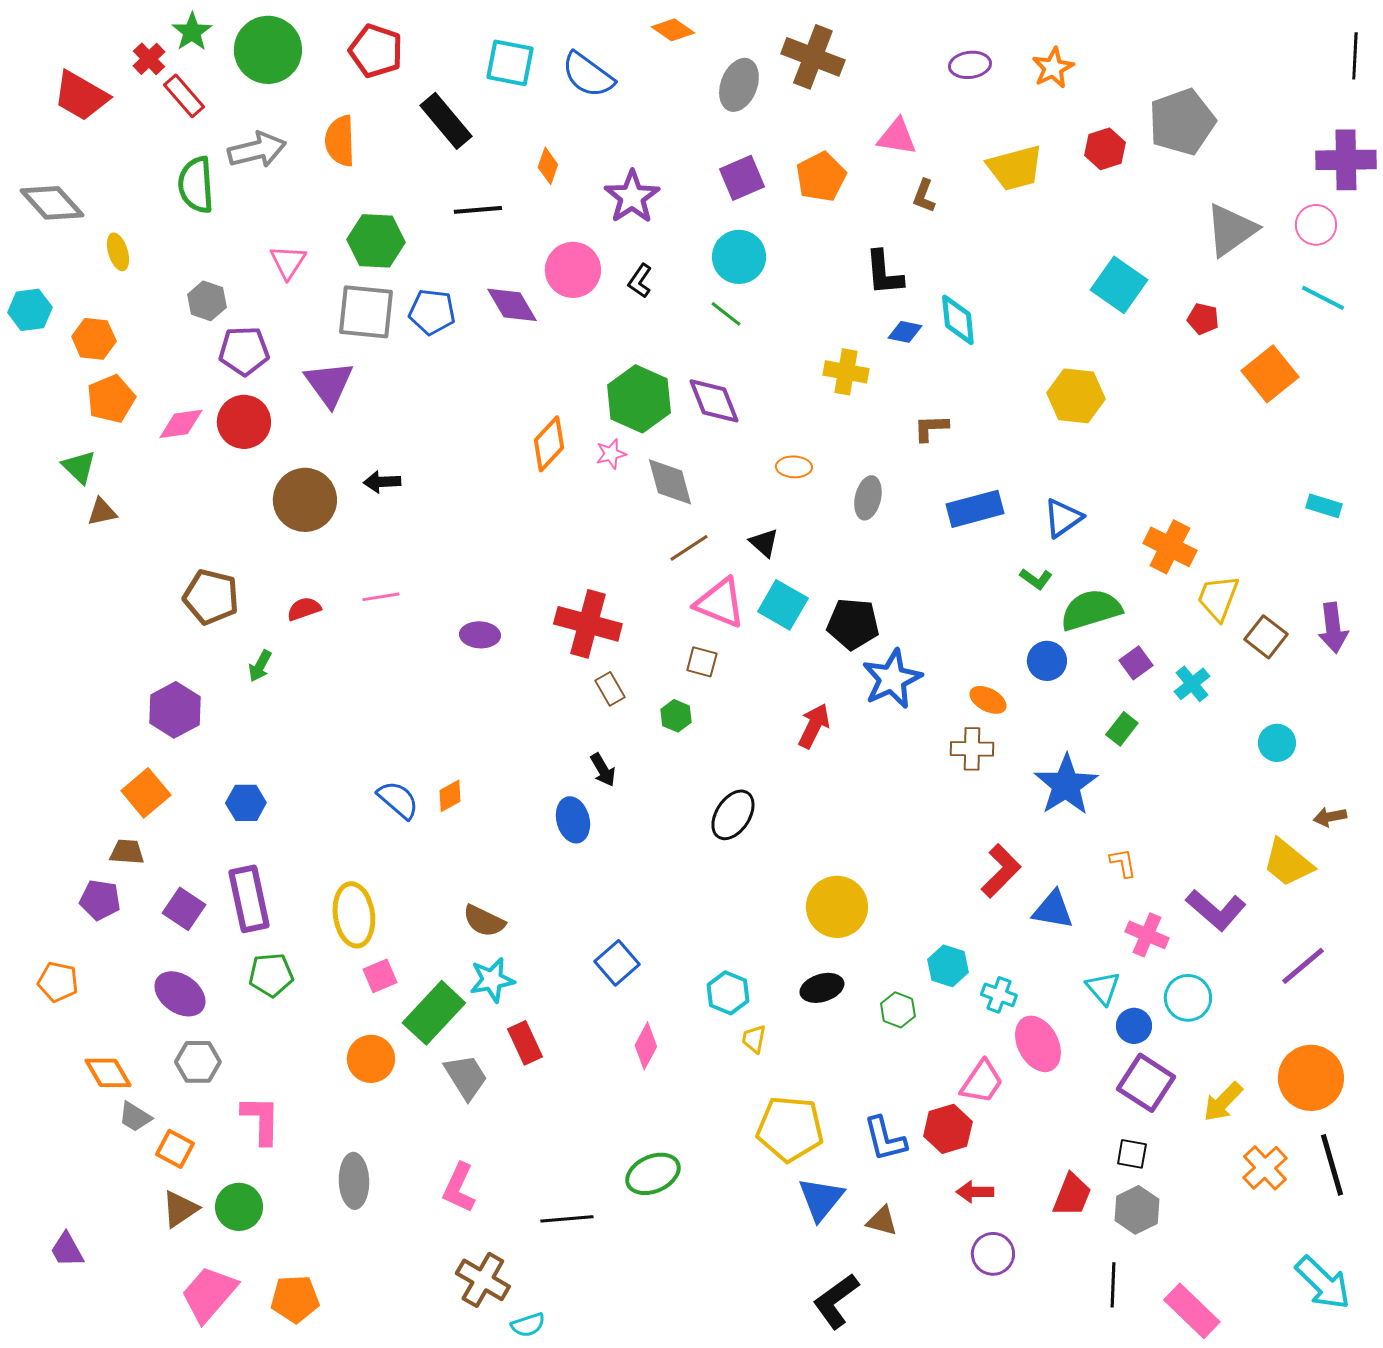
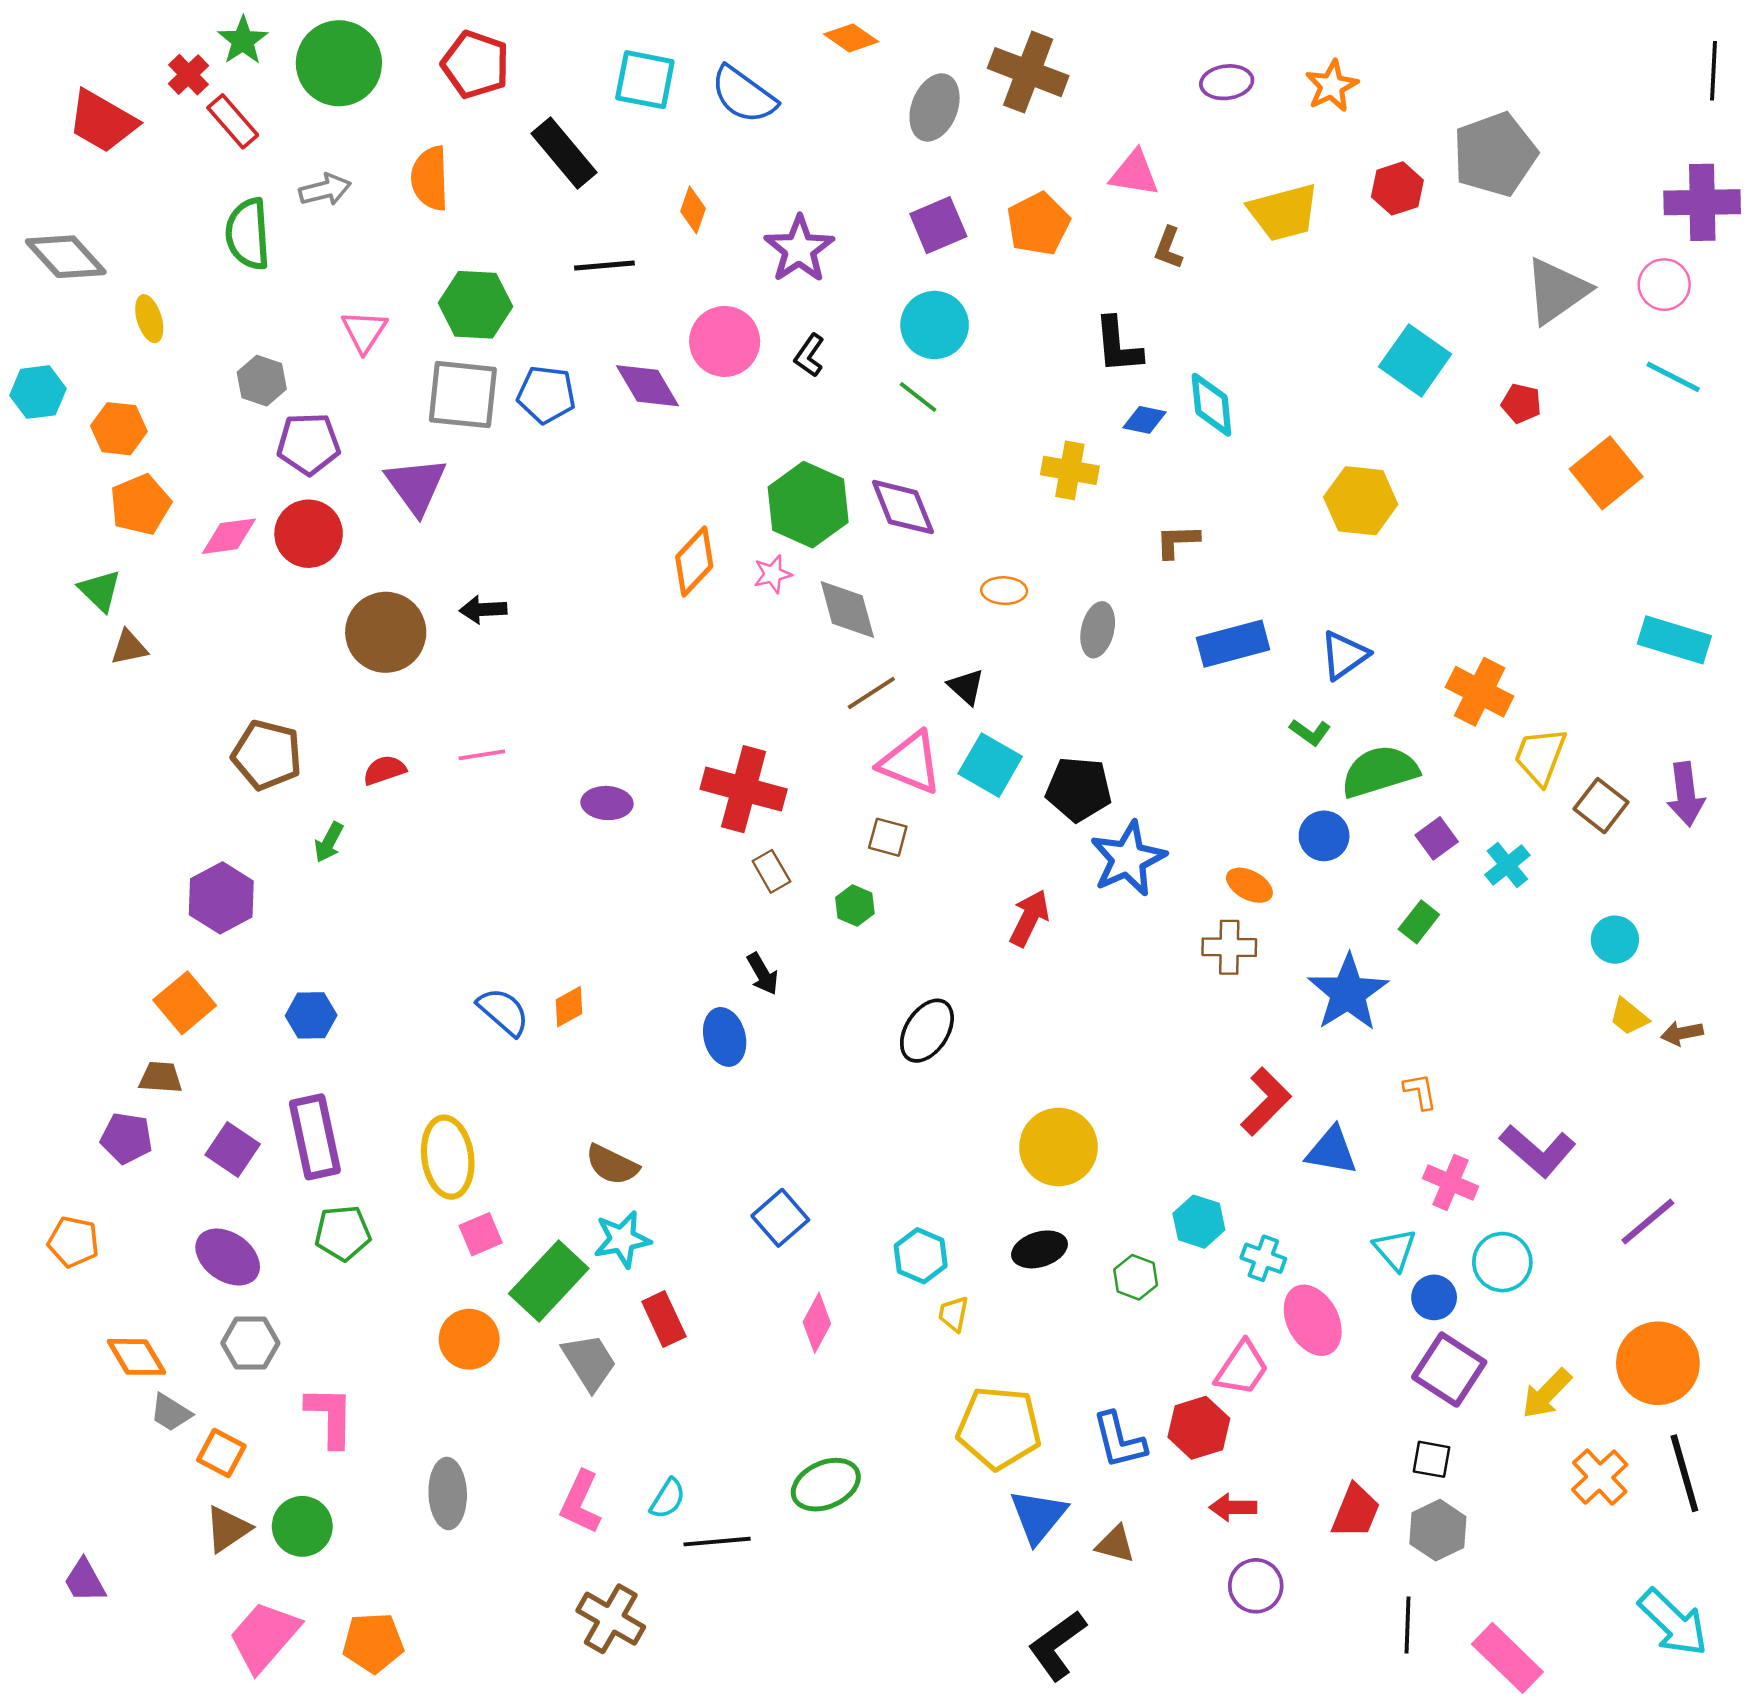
gray arrow: (257, 150) -> (325, 190), size x0.7
cyan rectangle: (1324, 506) -> (1674, 640), size x1.6
yellow trapezoid: (1288, 863) -> (1629, 1017), moved, size x0.6
cyan semicircle: (528, 1325) -> (668, 1499), moved, turned -40

